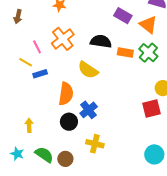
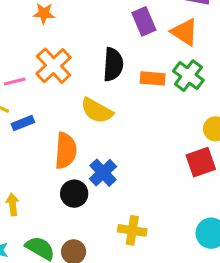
purple rectangle: (123, 16) -> (144, 21), turned 42
black semicircle: (101, 41) -> (113, 65), turned 90
pink line: (37, 47) -> (15, 82), turned -72
yellow cross: (95, 144) -> (132, 230), moved

